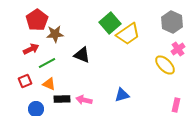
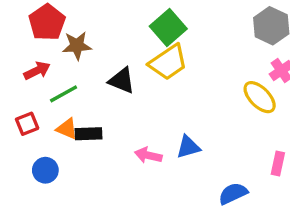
yellow trapezoid: (128, 34) -> (168, 62), moved
black rectangle: (62, 99) -> (89, 134), moved
pink arrow: (84, 100) -> (148, 155), moved

